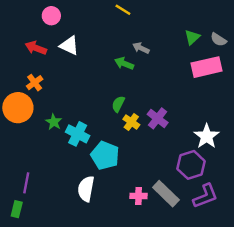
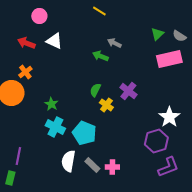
purple cross: (158, 118) -> (128, 91), moved
green star: (54, 122) -> (51, 104), moved
cyan cross: (78, 134) -> (55, 127), moved
gray rectangle: (166, 194) -> (92, 165), moved, size x0.7

